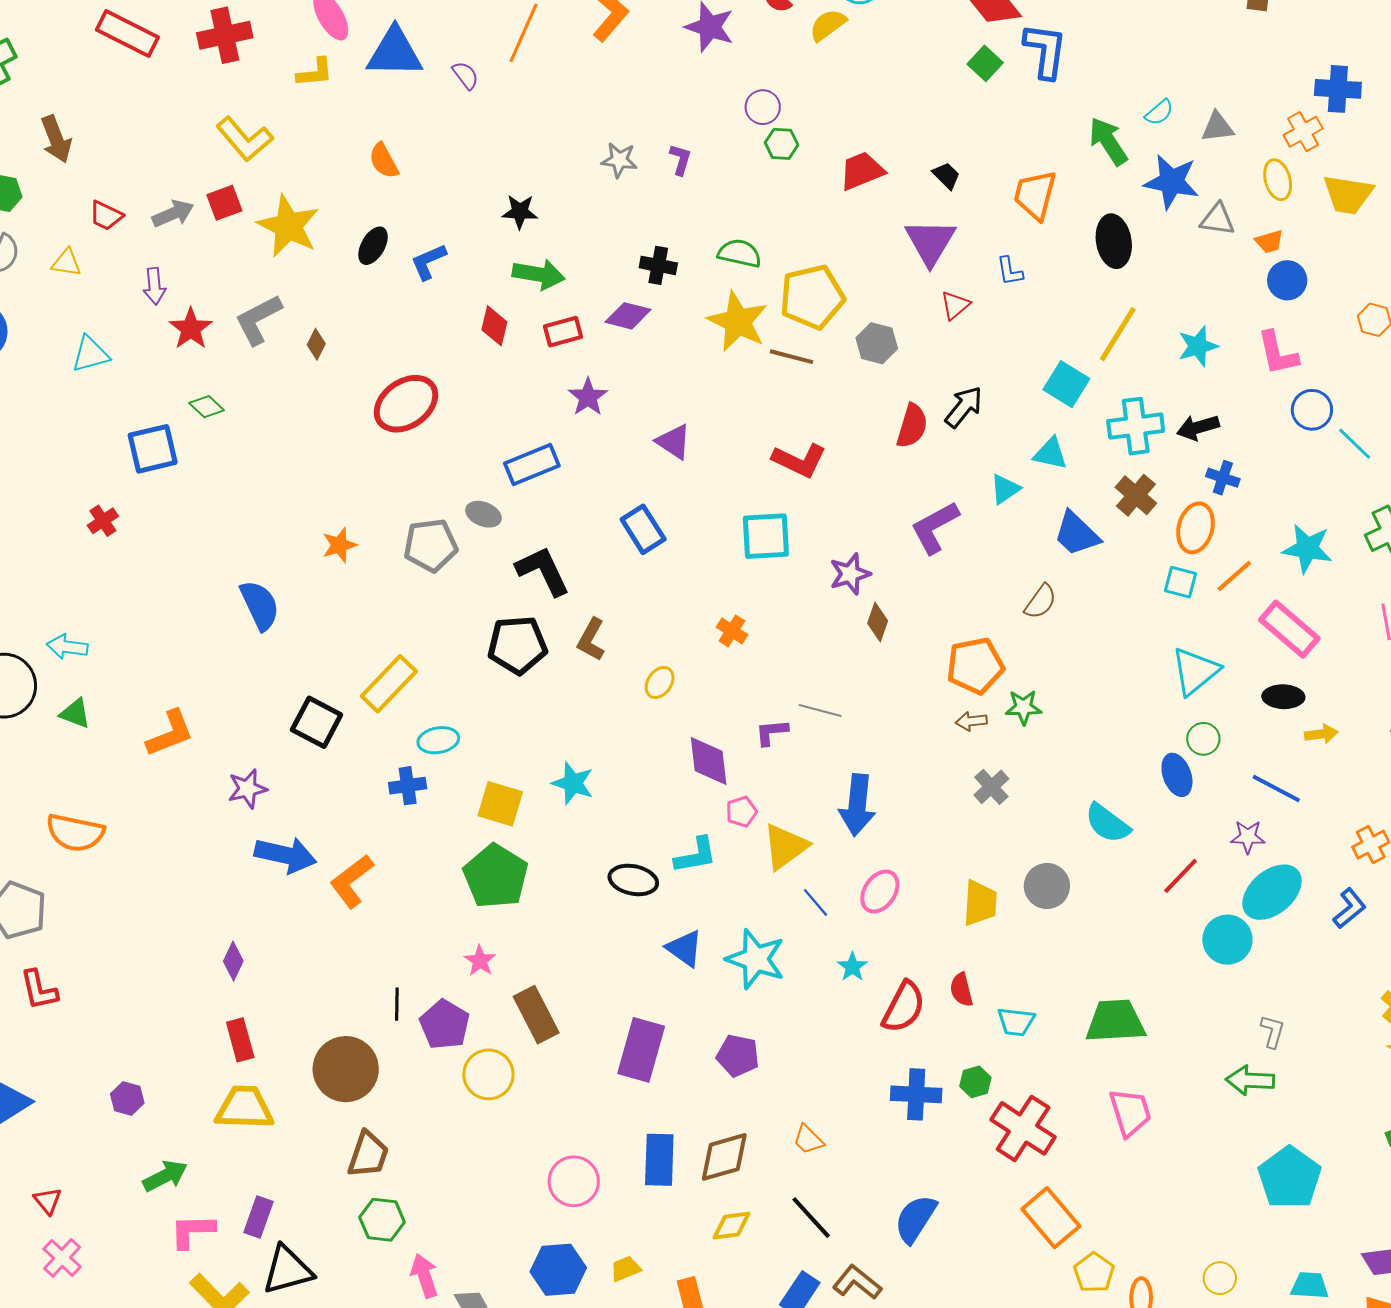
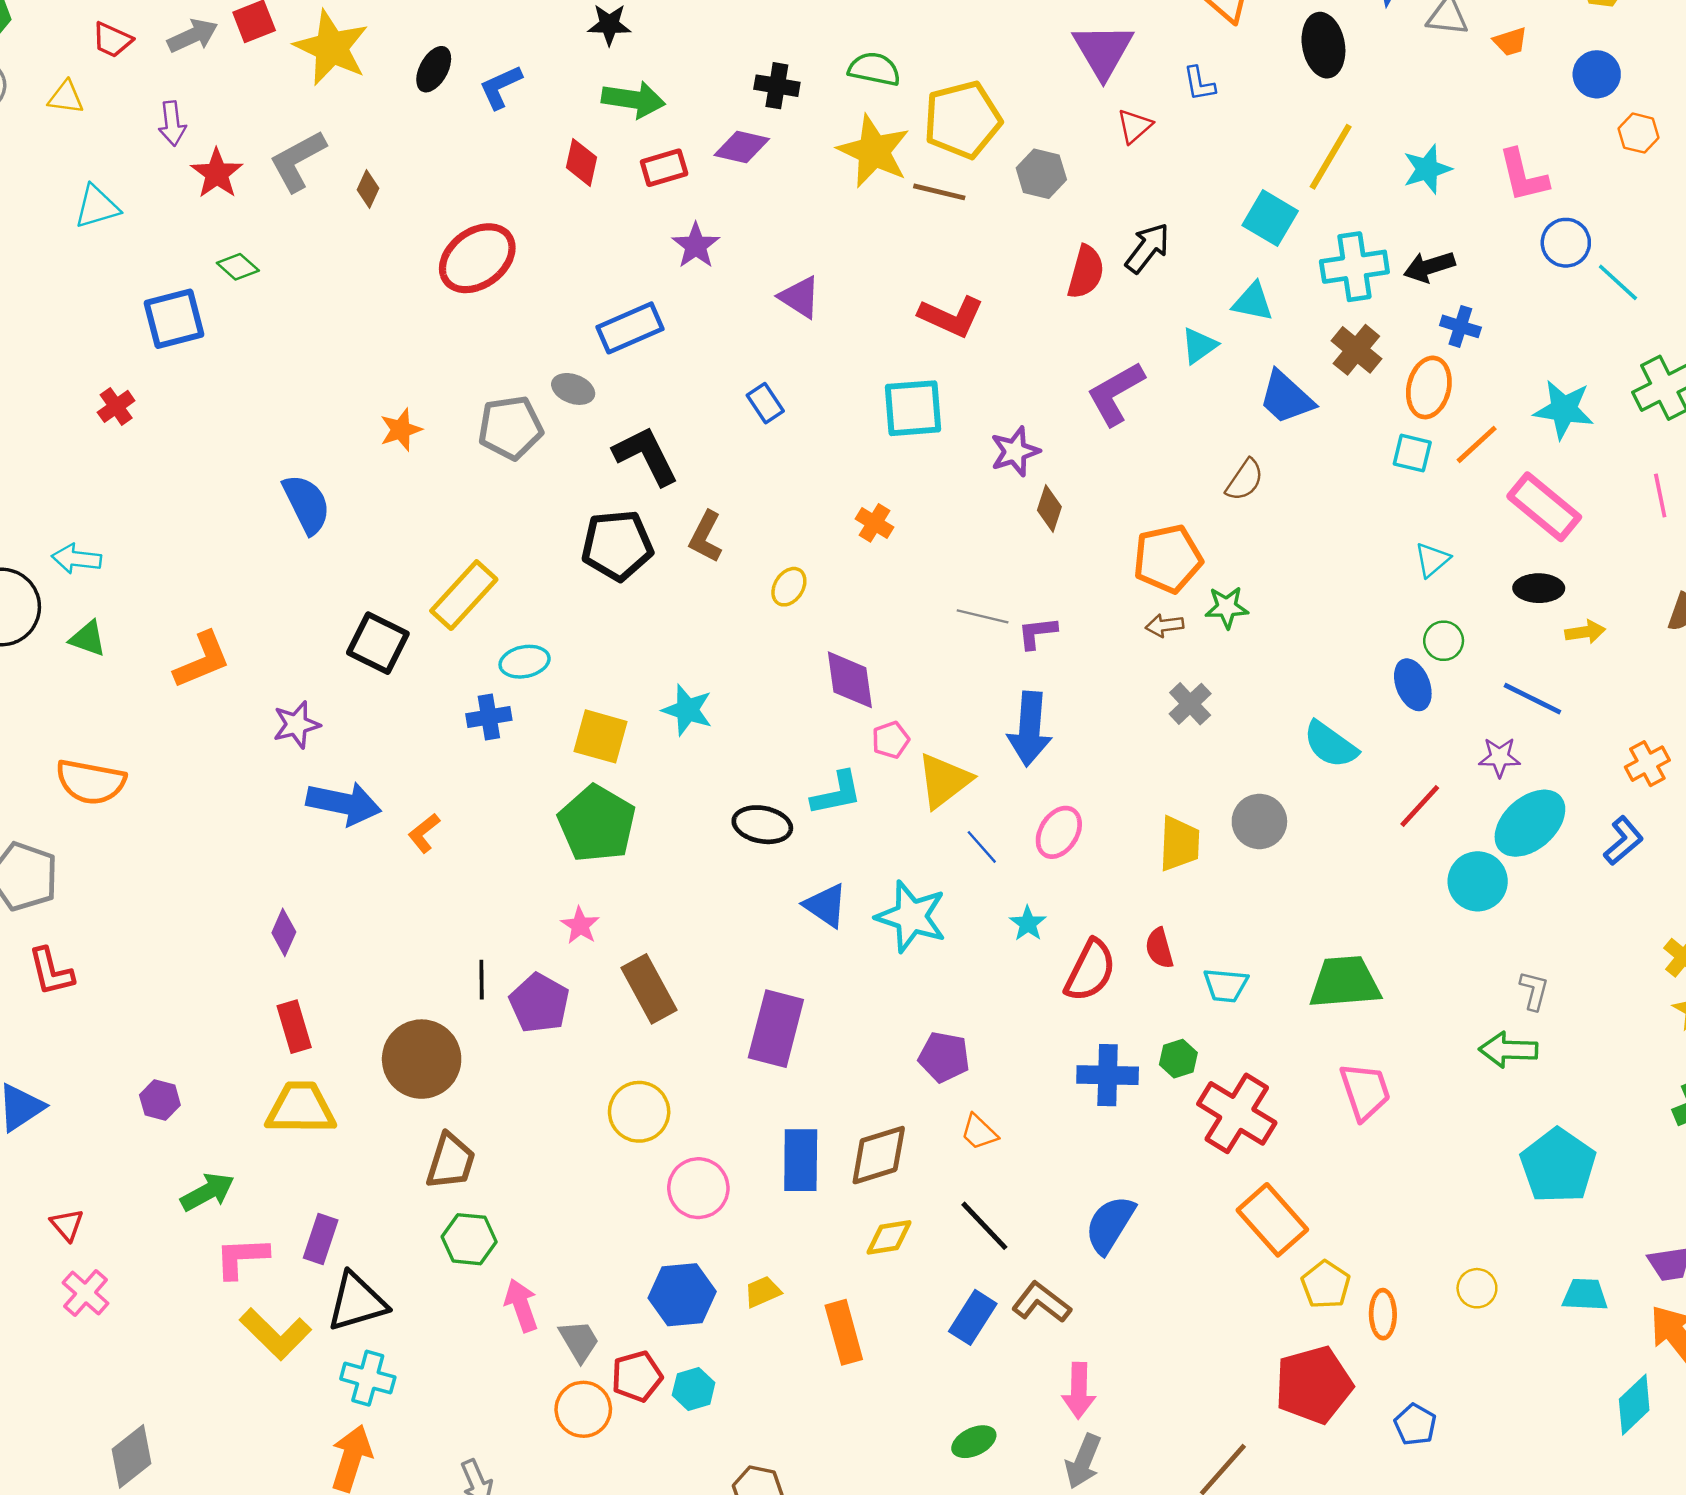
blue circle: (1287, 280) -> (1597, 74), moved
blue rectangle: (643, 529) -> (765, 403), size x0.7
cyan triangle: (1195, 671) -> (1432, 560), size x0.6
purple L-shape: (772, 732) -> (1037, 633), moved
orange L-shape: (352, 881) -> (424, 833), size x0.6
purple pentagon: (738, 1056) -> (944, 1057), moved
yellow circle: (488, 1074) -> (639, 1112), moved

